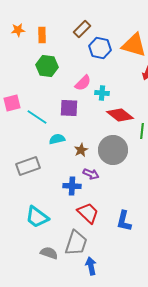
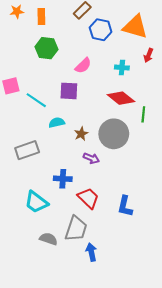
cyan cross: (102, 93) -> (122, 68), moved
blue cross: (72, 186) -> (63, 179), moved

